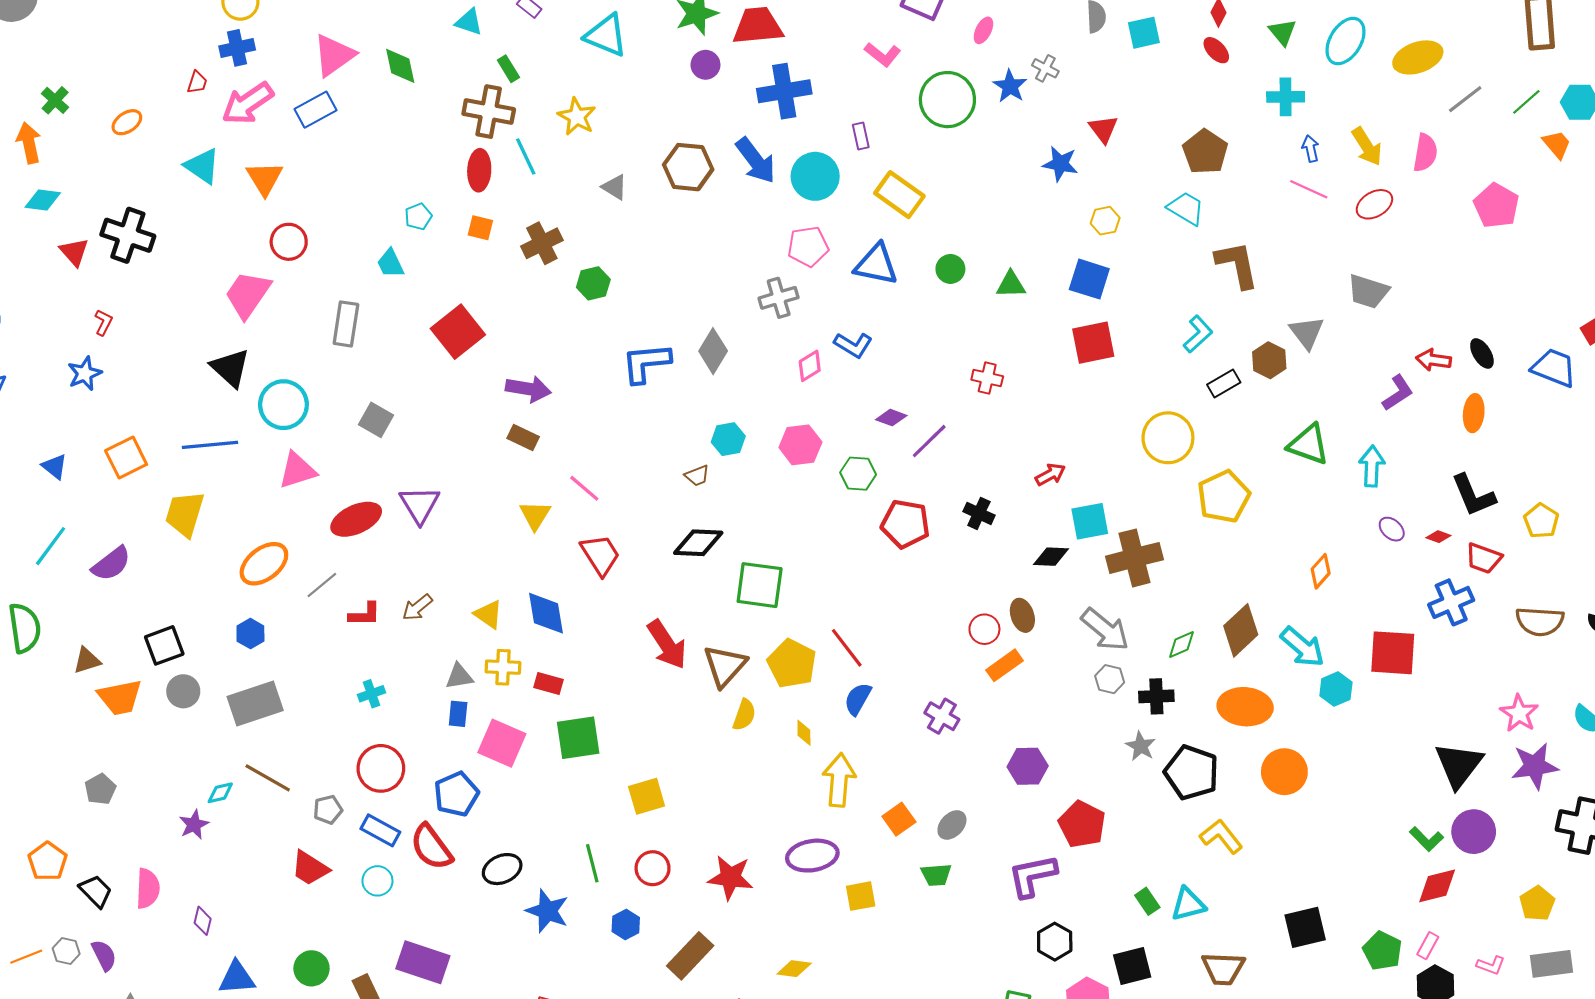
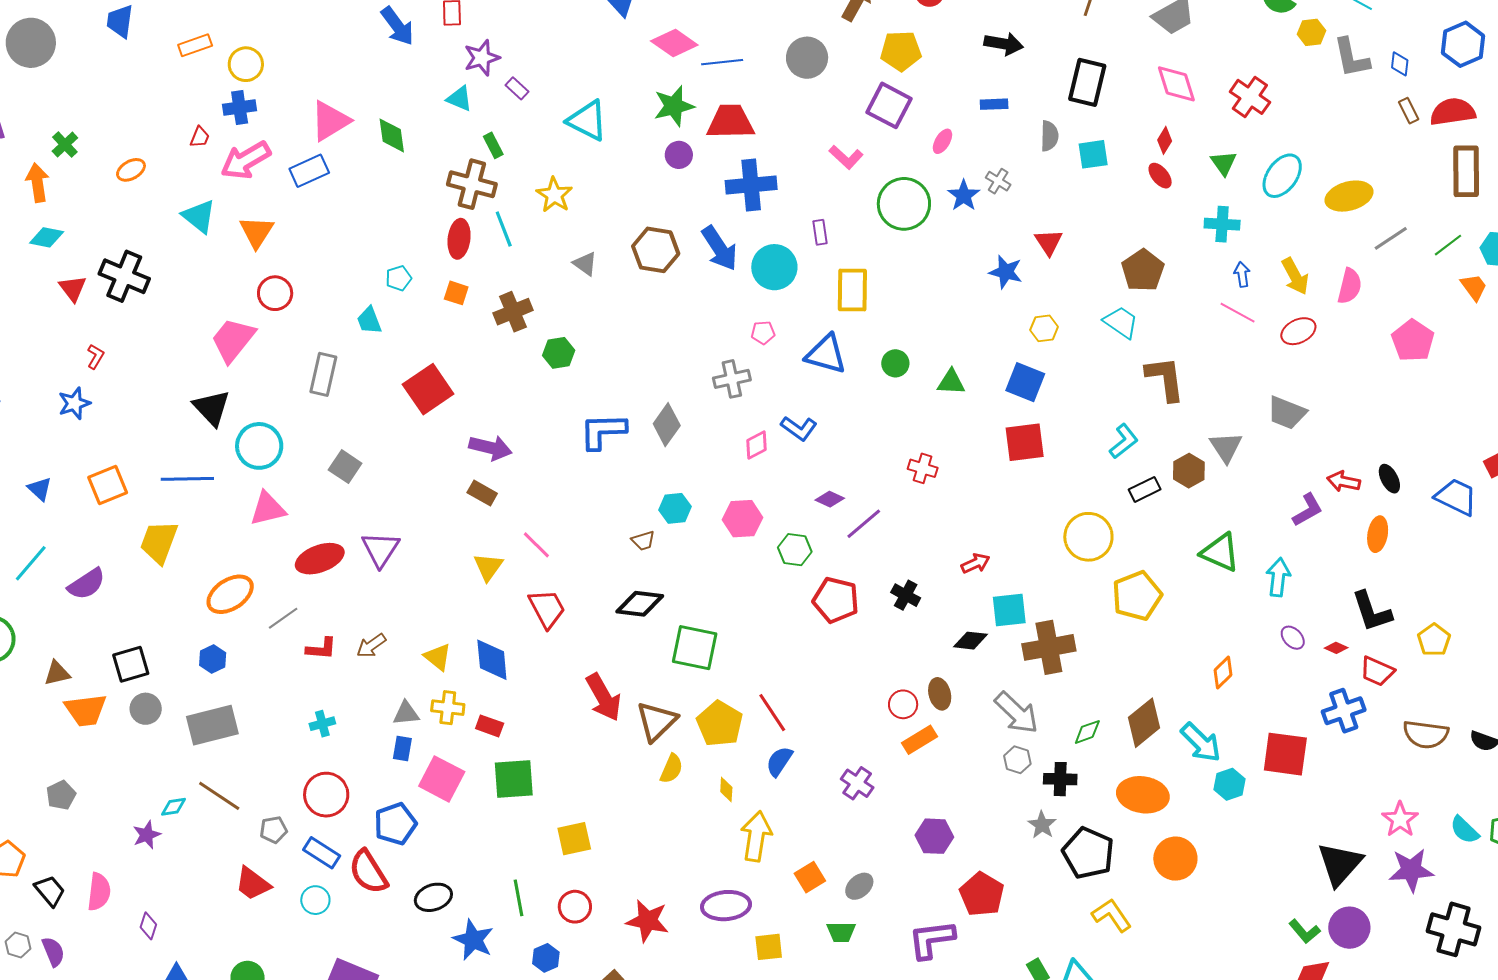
yellow rectangle: (899, 195) -> (852, 290), turned 51
pink pentagon: (808, 247) -> (763, 333), size x0.6

